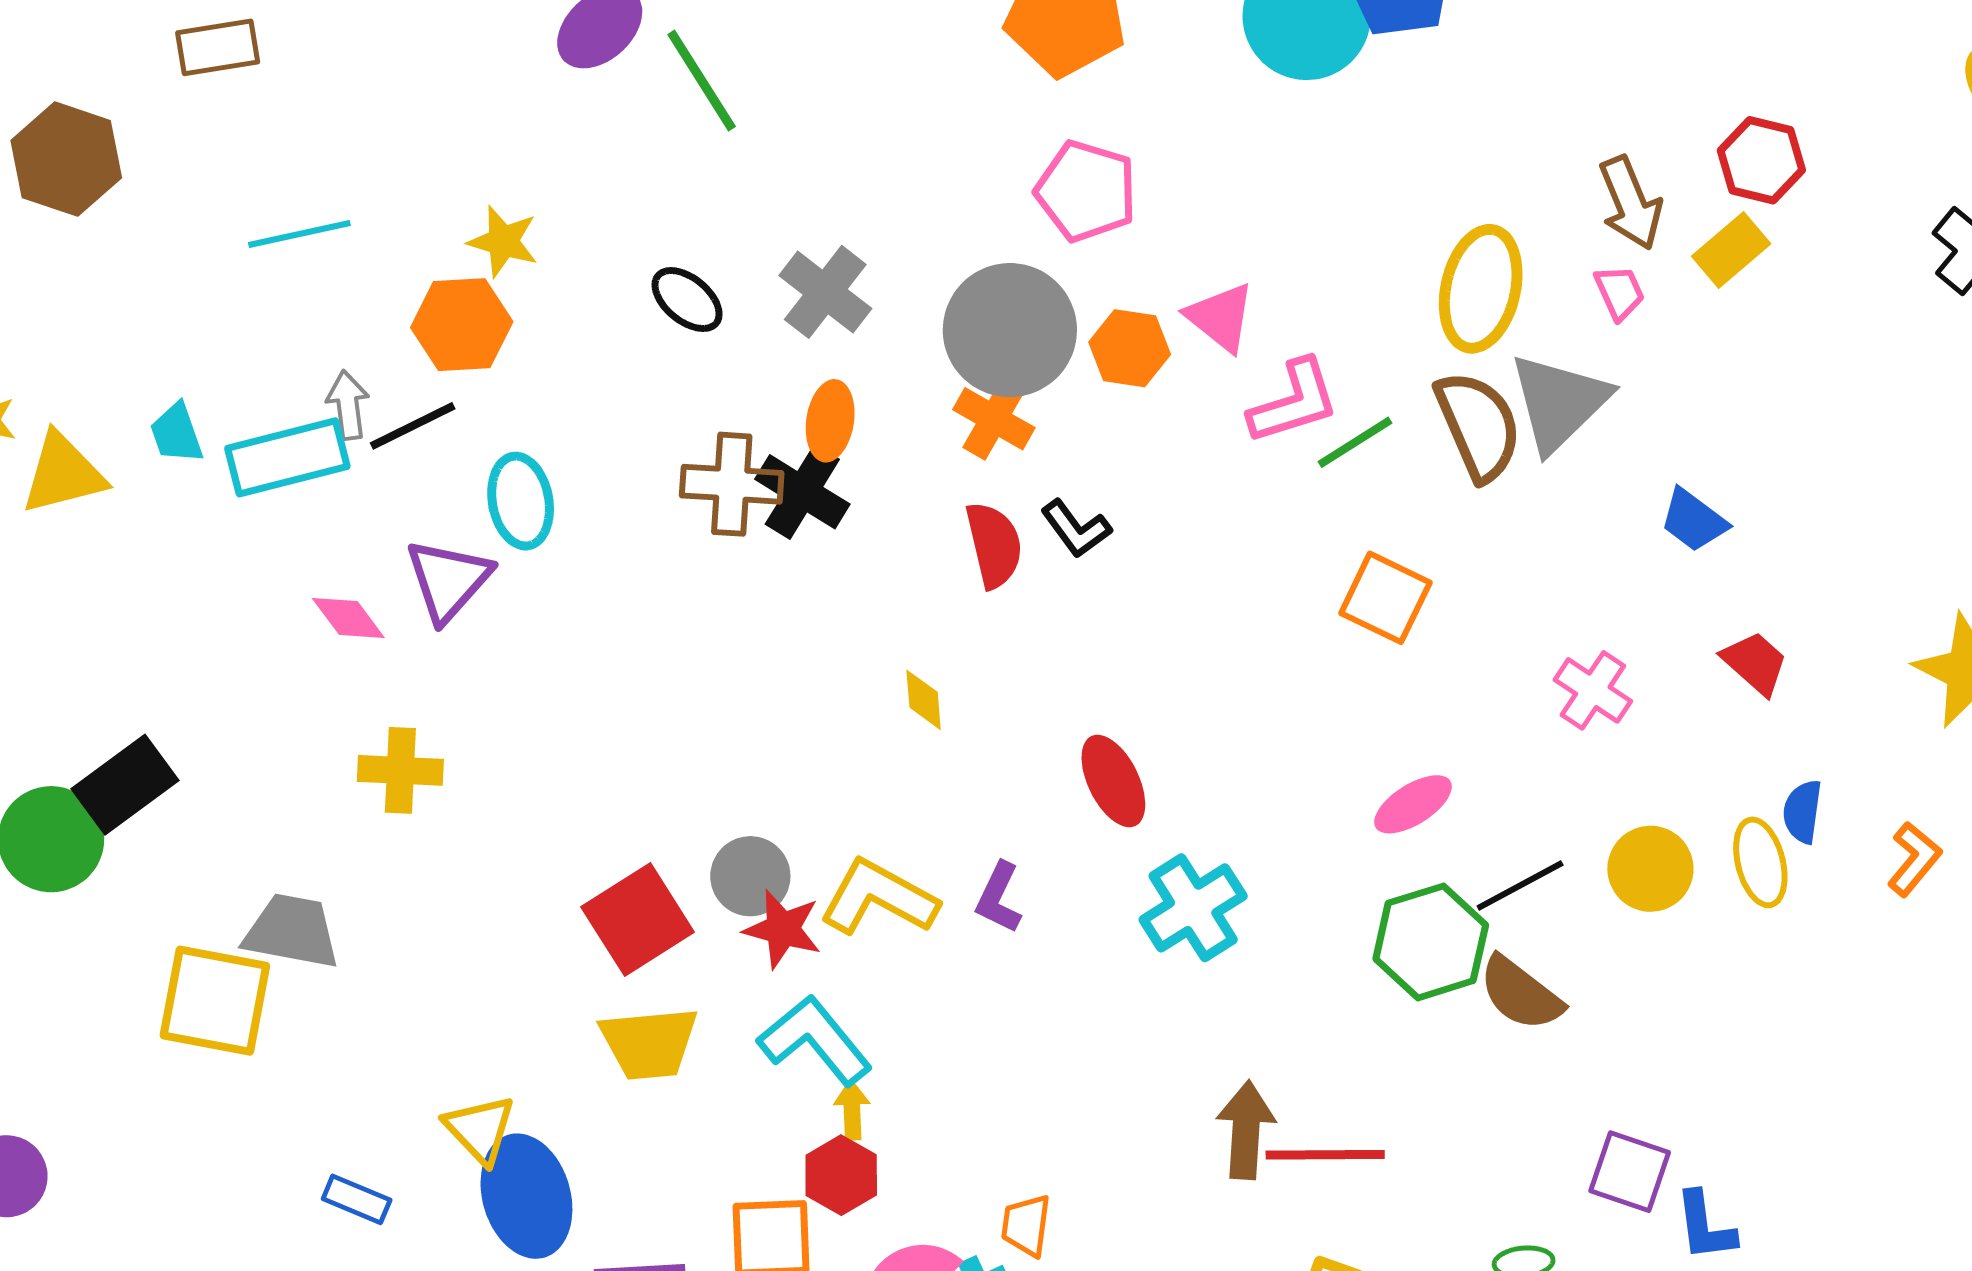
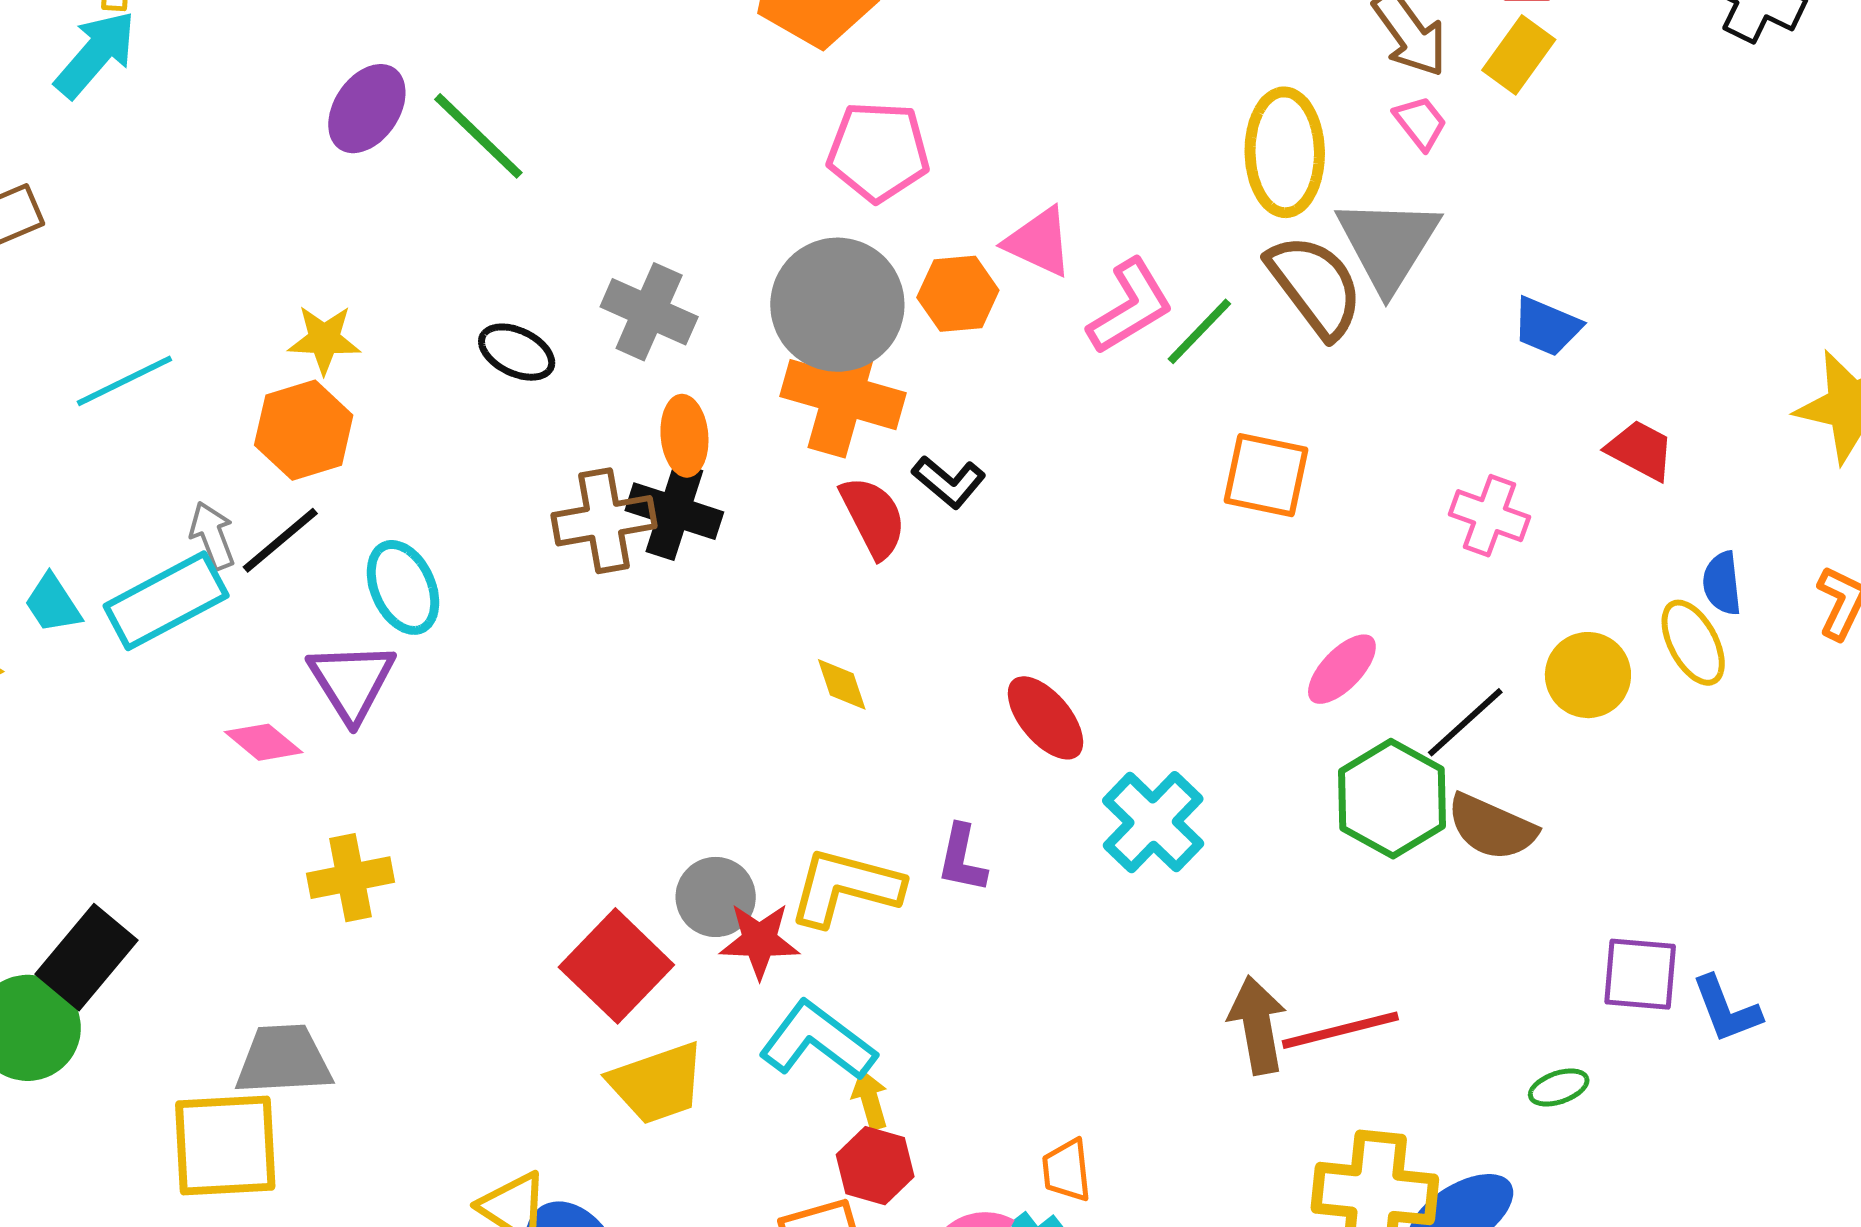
orange cross: (994, 419) -> (843, 395), size x1.5

